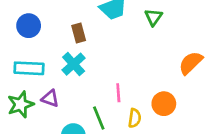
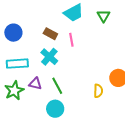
brown rectangle: (79, 33) -> (50, 34), turned -40
pink line: (118, 93) -> (71, 40), moved
green line: (99, 118) -> (57, 86), moved

